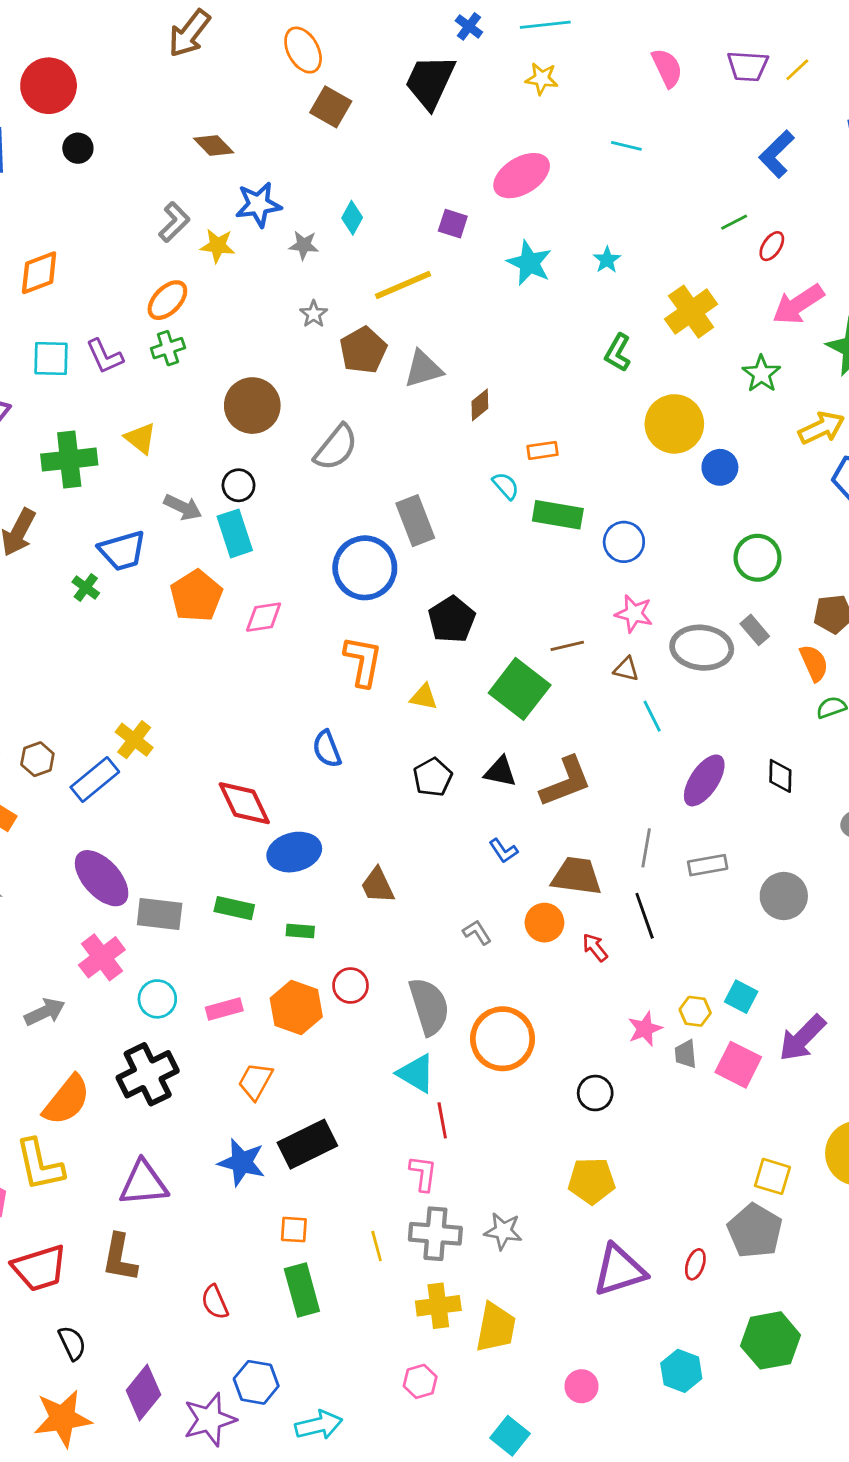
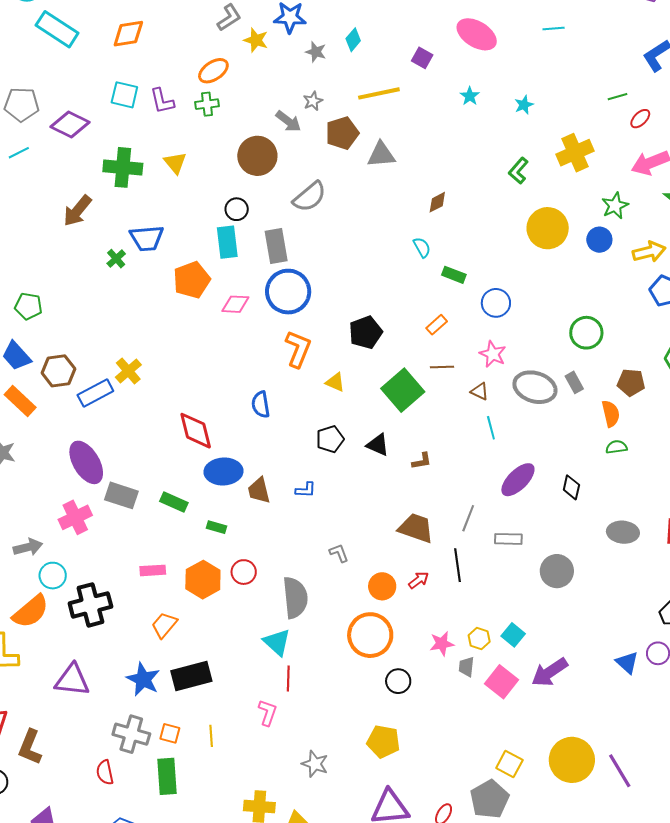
cyan line: (626, 146) -> (554, 29), turned -30
pink ellipse: (522, 176) -> (477, 34), turned 51
cyan star: (529, 263) -> (470, 96), size x0.6
brown diamond: (480, 405) -> (437, 202), moved
orange rectangle: (542, 450) -> (437, 325), moved, turned -45
blue circle: (720, 467) -> (599, 240), moved
gray arrow: (183, 507) -> (288, 121), moved
green rectangle: (558, 515) -> (454, 275), size x0.7
gray rectangle: (415, 521) -> (276, 246), moved
blue circle: (365, 568) -> (288, 292), moved
brown hexagon: (37, 759) -> (58, 371), size x1.4
brown L-shape: (566, 782) -> (422, 461), size x0.5
blue L-shape: (503, 851) -> (306, 490), moved, turned -65
brown trapezoid: (378, 885) -> (259, 490), moved
orange circle: (544, 923) -> (382, 586), moved
red arrow: (595, 947) -> (419, 580), turned 80
cyan circle: (157, 999) -> (53, 576), moved
orange circle: (503, 1039) -> (370, 635), moved
gray cross: (435, 1234) -> (131, 734), moved
yellow line: (377, 1246) -> (211, 736), moved
brown L-shape: (120, 1258) -> (30, 747), moved

